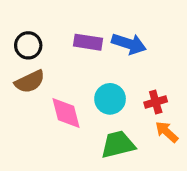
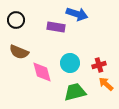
blue arrow: (129, 44) -> (77, 14), moved
black circle: (28, 45) -> (16, 20), moved
brown semicircle: (30, 82) -> (19, 52), turned 48

